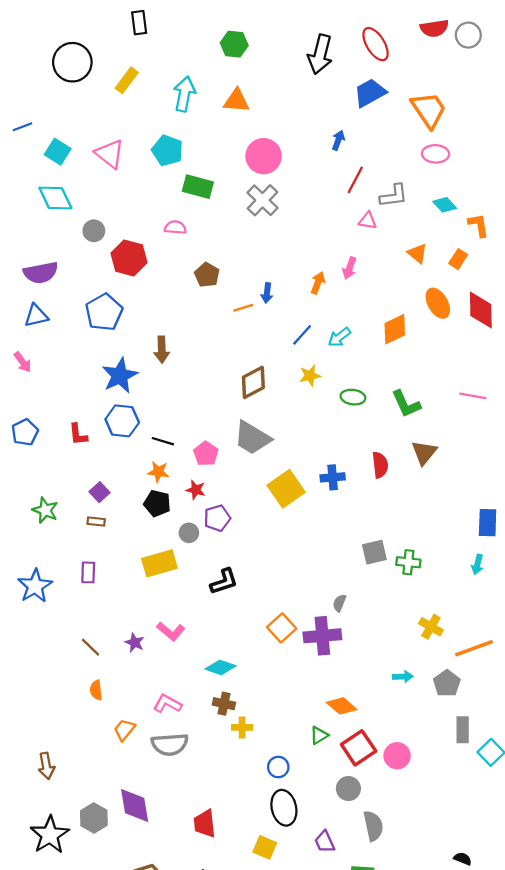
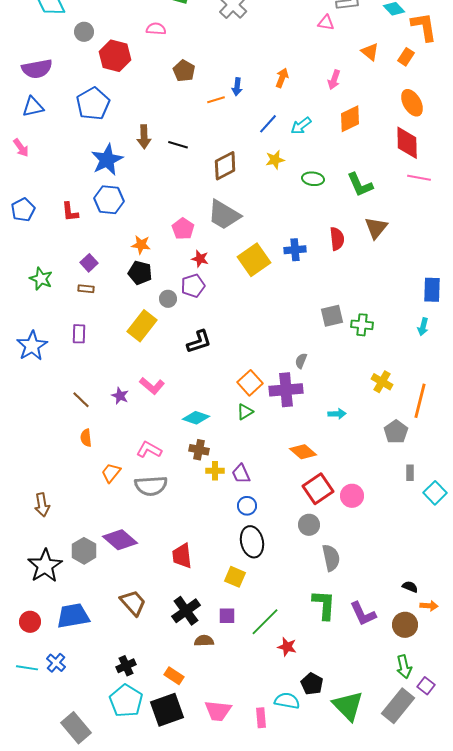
orange L-shape: (478, 225) -> (424, 27), size x1.4
pink arrow: (350, 268) -> (334, 80), moved
orange ellipse: (438, 303) -> (412, 103), moved
red diamond: (481, 310) -> (407, 143), moved
black line: (163, 441) -> (178, 145), moved
red star: (196, 490) -> (200, 259), moved
yellow rectangle: (159, 563) -> (142, 326), turned -36
orange line: (474, 648) -> (420, 401), turned -56
cyan arrow: (403, 677) -> (337, 414), moved
gray rectangle: (463, 730) -> (410, 473), size x0.7
green triangle: (319, 735) -> (245, 412), moved
purple diamond: (135, 805) -> (120, 540), turned -40
purple trapezoid: (325, 842) -> (241, 474), moved

